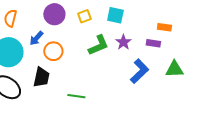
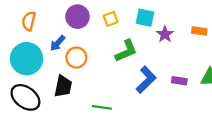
purple star: (123, 42) -> (165, 34), moved
purple rectangle: (153, 43) -> (179, 81), moved
blue L-shape: (139, 71) -> (146, 80), moved

